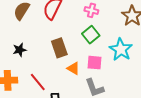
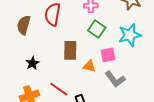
brown rectangle: (59, 48) -> (70, 50), turned 36
cyan star: (121, 49) -> (130, 35), turned -30

